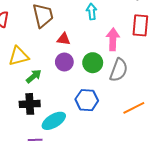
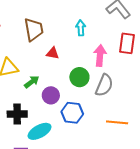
purple circle: (64, 62) -> (51, 95), moved
green arrow: (34, 76) -> (32, 82), moved
orange line: (134, 108) -> (117, 122), turned 30

